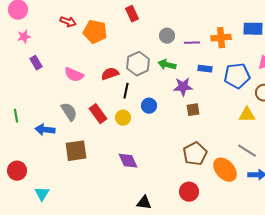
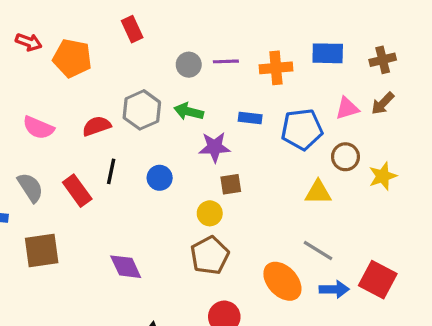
purple line: (192, 43) -> (226, 61), moved
black line: (126, 91) -> (111, 171), moved
yellow circle: (123, 118) -> (210, 213), moved
brown pentagon: (195, 154) -> (210, 255), moved

